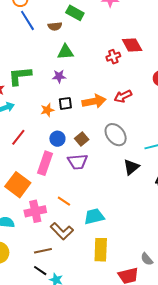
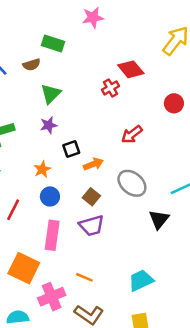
green triangle: (65, 52) -> (51, 94), turned -30
orange arrow: (94, 101) -> (93, 164), moved, size x0.7
black square: (65, 103) -> (71, 149), moved
blue circle: (57, 139) -> (50, 196), moved
cyan trapezoid: (94, 216) -> (141, 280), moved

